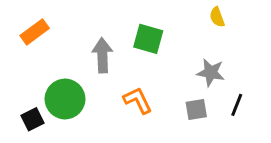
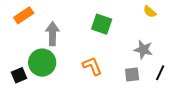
yellow semicircle: (217, 17) -> (150, 12), turned -32
gray arrow: (102, 55) -> (52, 34), moved

